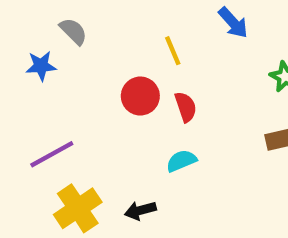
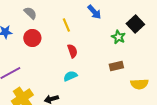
gray semicircle: (73, 31) -> (30, 13), moved
red circle: (140, 96) -> (32, 38), moved

